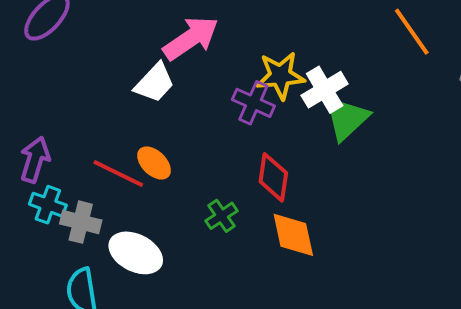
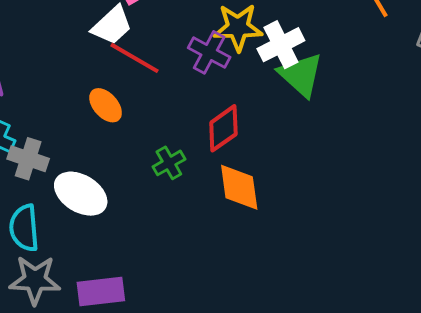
green triangle: (347, 118) -> (301, 75), turned -39
red line: (118, 174) -> (135, 58), moved
red diamond: (273, 177) -> (223, 128), turned 42

